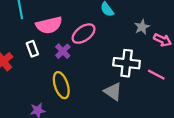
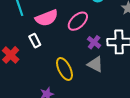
purple cross: (63, 51) -> (94, 42), moved
gray triangle: (113, 92) -> (95, 64), moved

